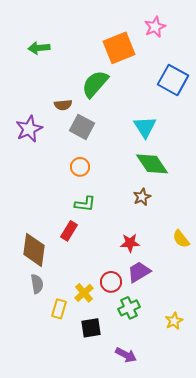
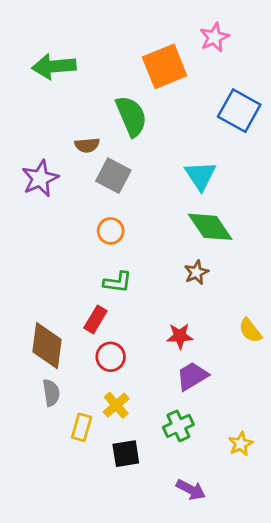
green arrow: (39, 48) -> (54, 66), size x1.4
green semicircle: (95, 84) -> (131, 116), turned 116
red circle: (111, 282) -> (111, 357), moved
purple arrow: (126, 355) -> (191, 490), moved

